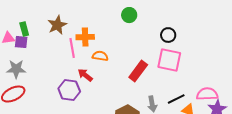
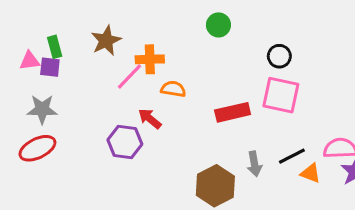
pink line: (72, 48) -> (130, 76), turned 54
red rectangle: (138, 71) -> (233, 112), turned 40

